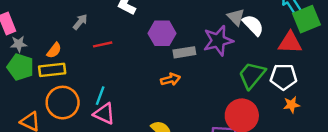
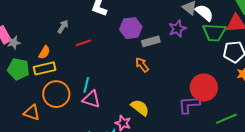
purple star: (218, 41) -> (177, 29), size x0.7
gray star: (19, 44) -> (14, 43), moved
green trapezoid: (252, 75) -> (214, 32), moved, turned -120
orange arrow: (170, 79) -> (142, 65), turned -105

